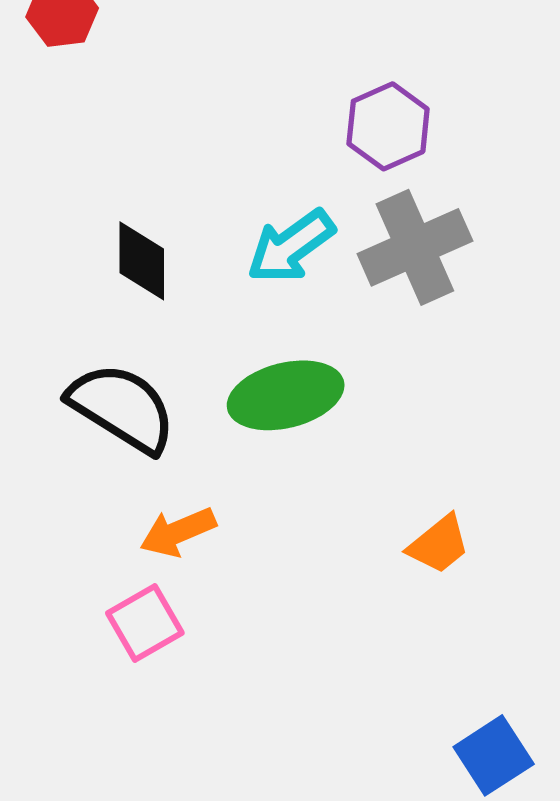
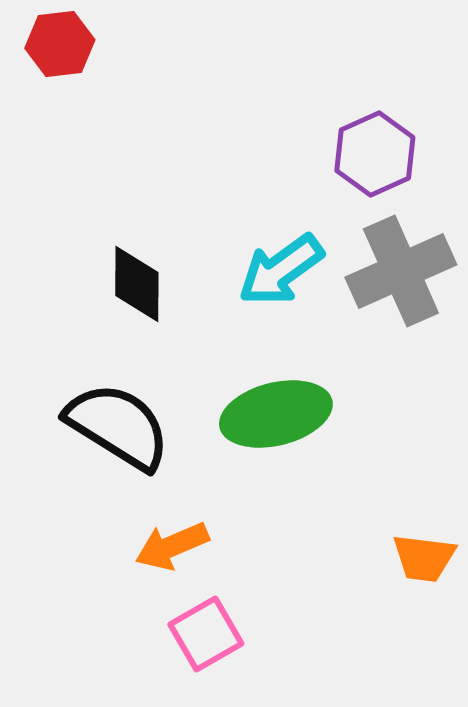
orange trapezoid: (439, 544) -> (424, 558), turned 46
pink square: (145, 623) -> (206, 634), moved

